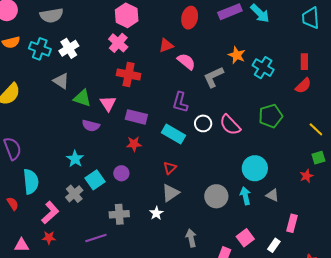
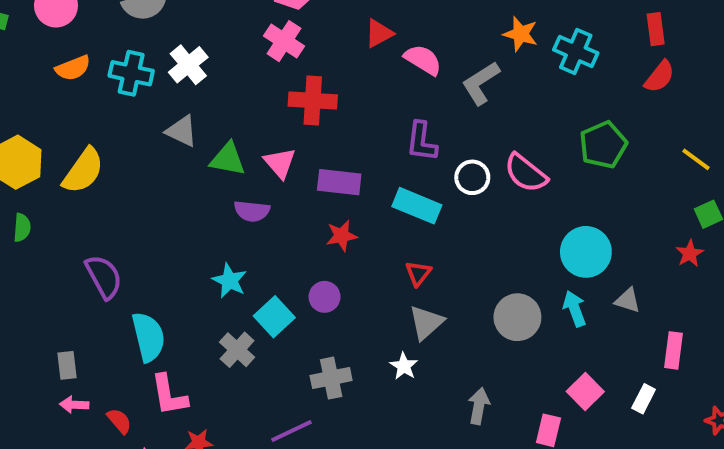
red semicircle: (13, 204) -> (119, 421), moved
pink L-shape: (50, 213) -> (169, 395), moved, turned 130
gray arrow: (191, 238) -> (479, 406), turned 30

